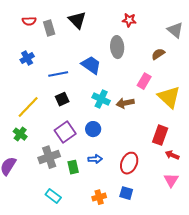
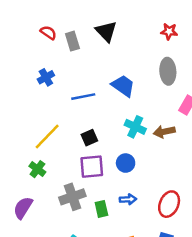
red semicircle: (29, 21) -> (48, 33), turned -144
gray ellipse: (117, 47) -> (168, 71), moved
black square: (62, 99) -> (89, 138), moved
purple square: (65, 132) -> (92, 167), turned 30

